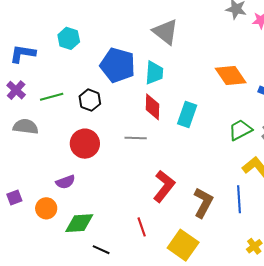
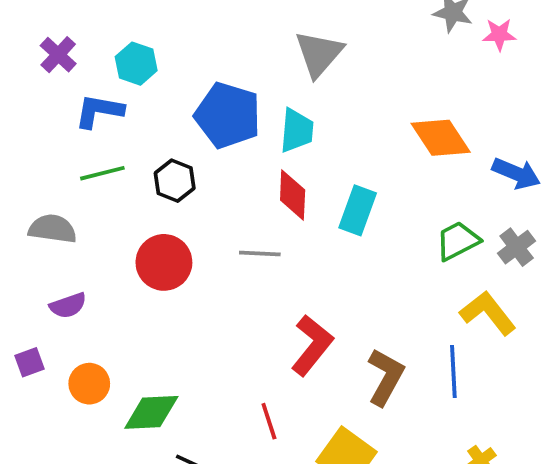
gray triangle: (165, 32) -> (319, 54), turned 32
blue L-shape: (23, 54) -> (99, 111), moved
purple cross: (16, 90) -> (58, 55), moved
purple semicircle: (65, 182) -> (68, 305), moved

